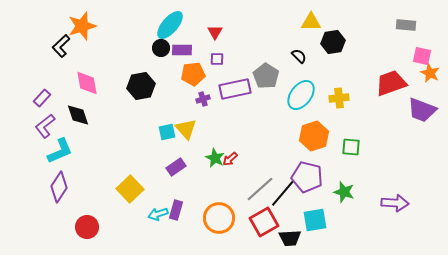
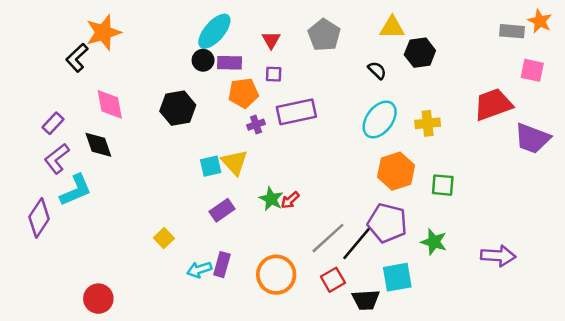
orange star: (430, 73) -> (540, 21), moved
gray pentagon: (266, 76) -> (324, 35), moved
purple diamond: (59, 187) -> (39, 218), moved
yellow square: (130, 189) -> (164, 238), size x0.6
red square: (264, 222) -> (333, 280), size x0.7
red circle: (87, 227) -> (98, 299), moved

